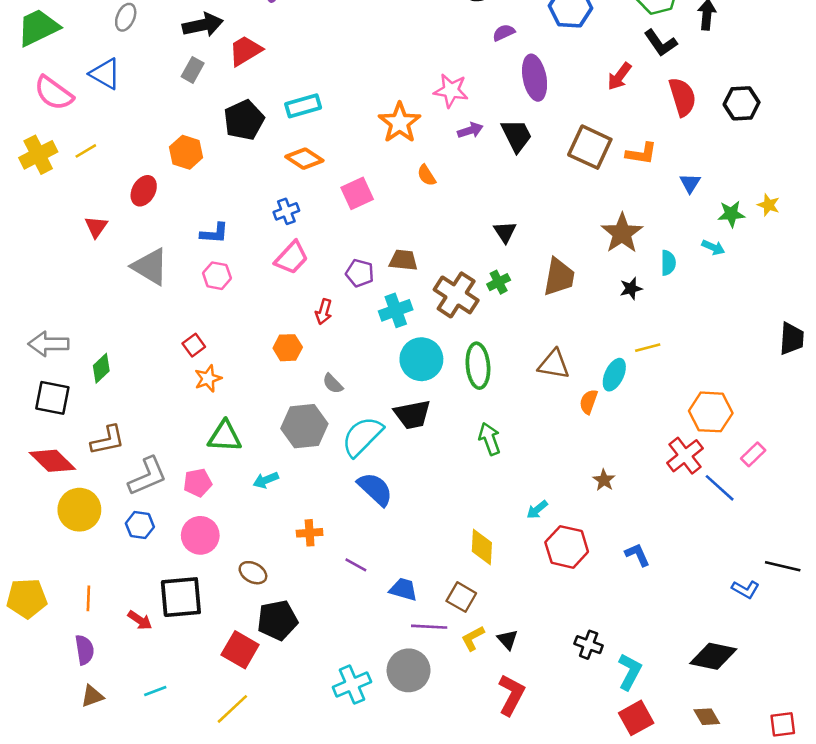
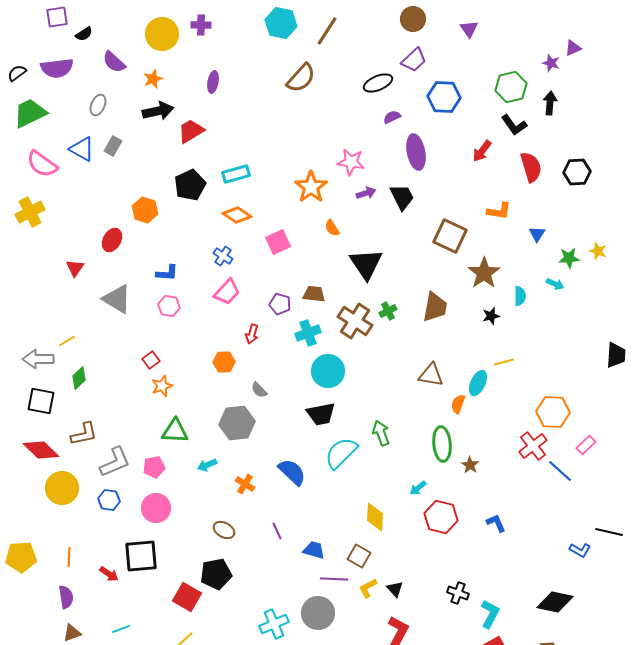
gray rectangle: (193, 70) -> (113, 146), moved
brown square: (590, 147) -> (450, 236), moved
yellow line: (86, 151) -> (67, 341), moved
blue cross: (286, 211) -> (223, 256), turned -36
black triangle: (505, 232) -> (366, 264), moved, size x1.8
green ellipse: (478, 366) -> (442, 444), moved
cyan semicircle: (362, 436) -> (341, 453), moved
orange cross: (310, 533) -> (245, 484), moved, turned 36
purple line: (356, 565) -> (277, 531), turned 36
brown ellipse: (253, 573) -> (224, 530), moved

